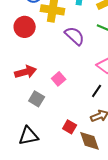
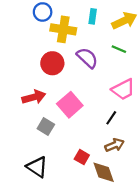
red circle: (25, 27) -> (52, 63), moved
pink square: (59, 79) -> (70, 105), size x1.6
black triangle: (29, 136) -> (37, 167), turned 45

